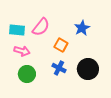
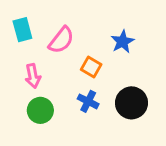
cyan rectangle: (17, 30) -> (22, 30), moved, turned 70
pink arrow: (22, 51) -> (33, 76), turned 63

